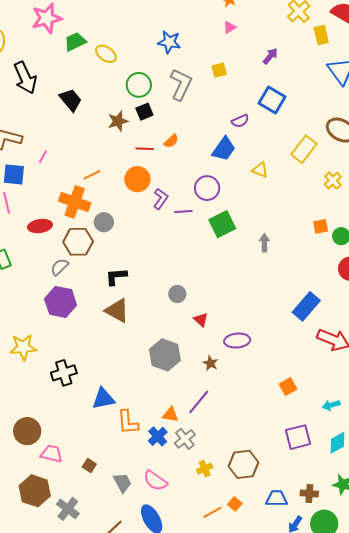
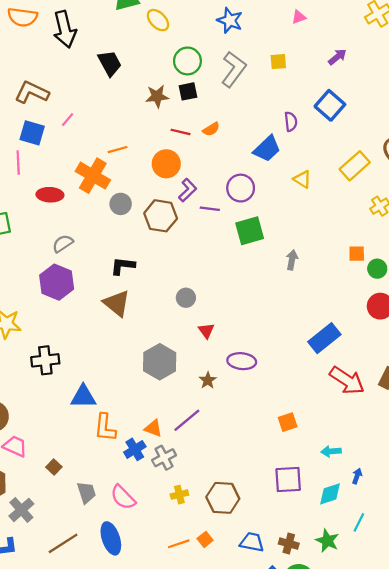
purple semicircle: (240, 121) -> (291, 122), turned -84
brown hexagon: (78, 242) -> (161, 216), moved

